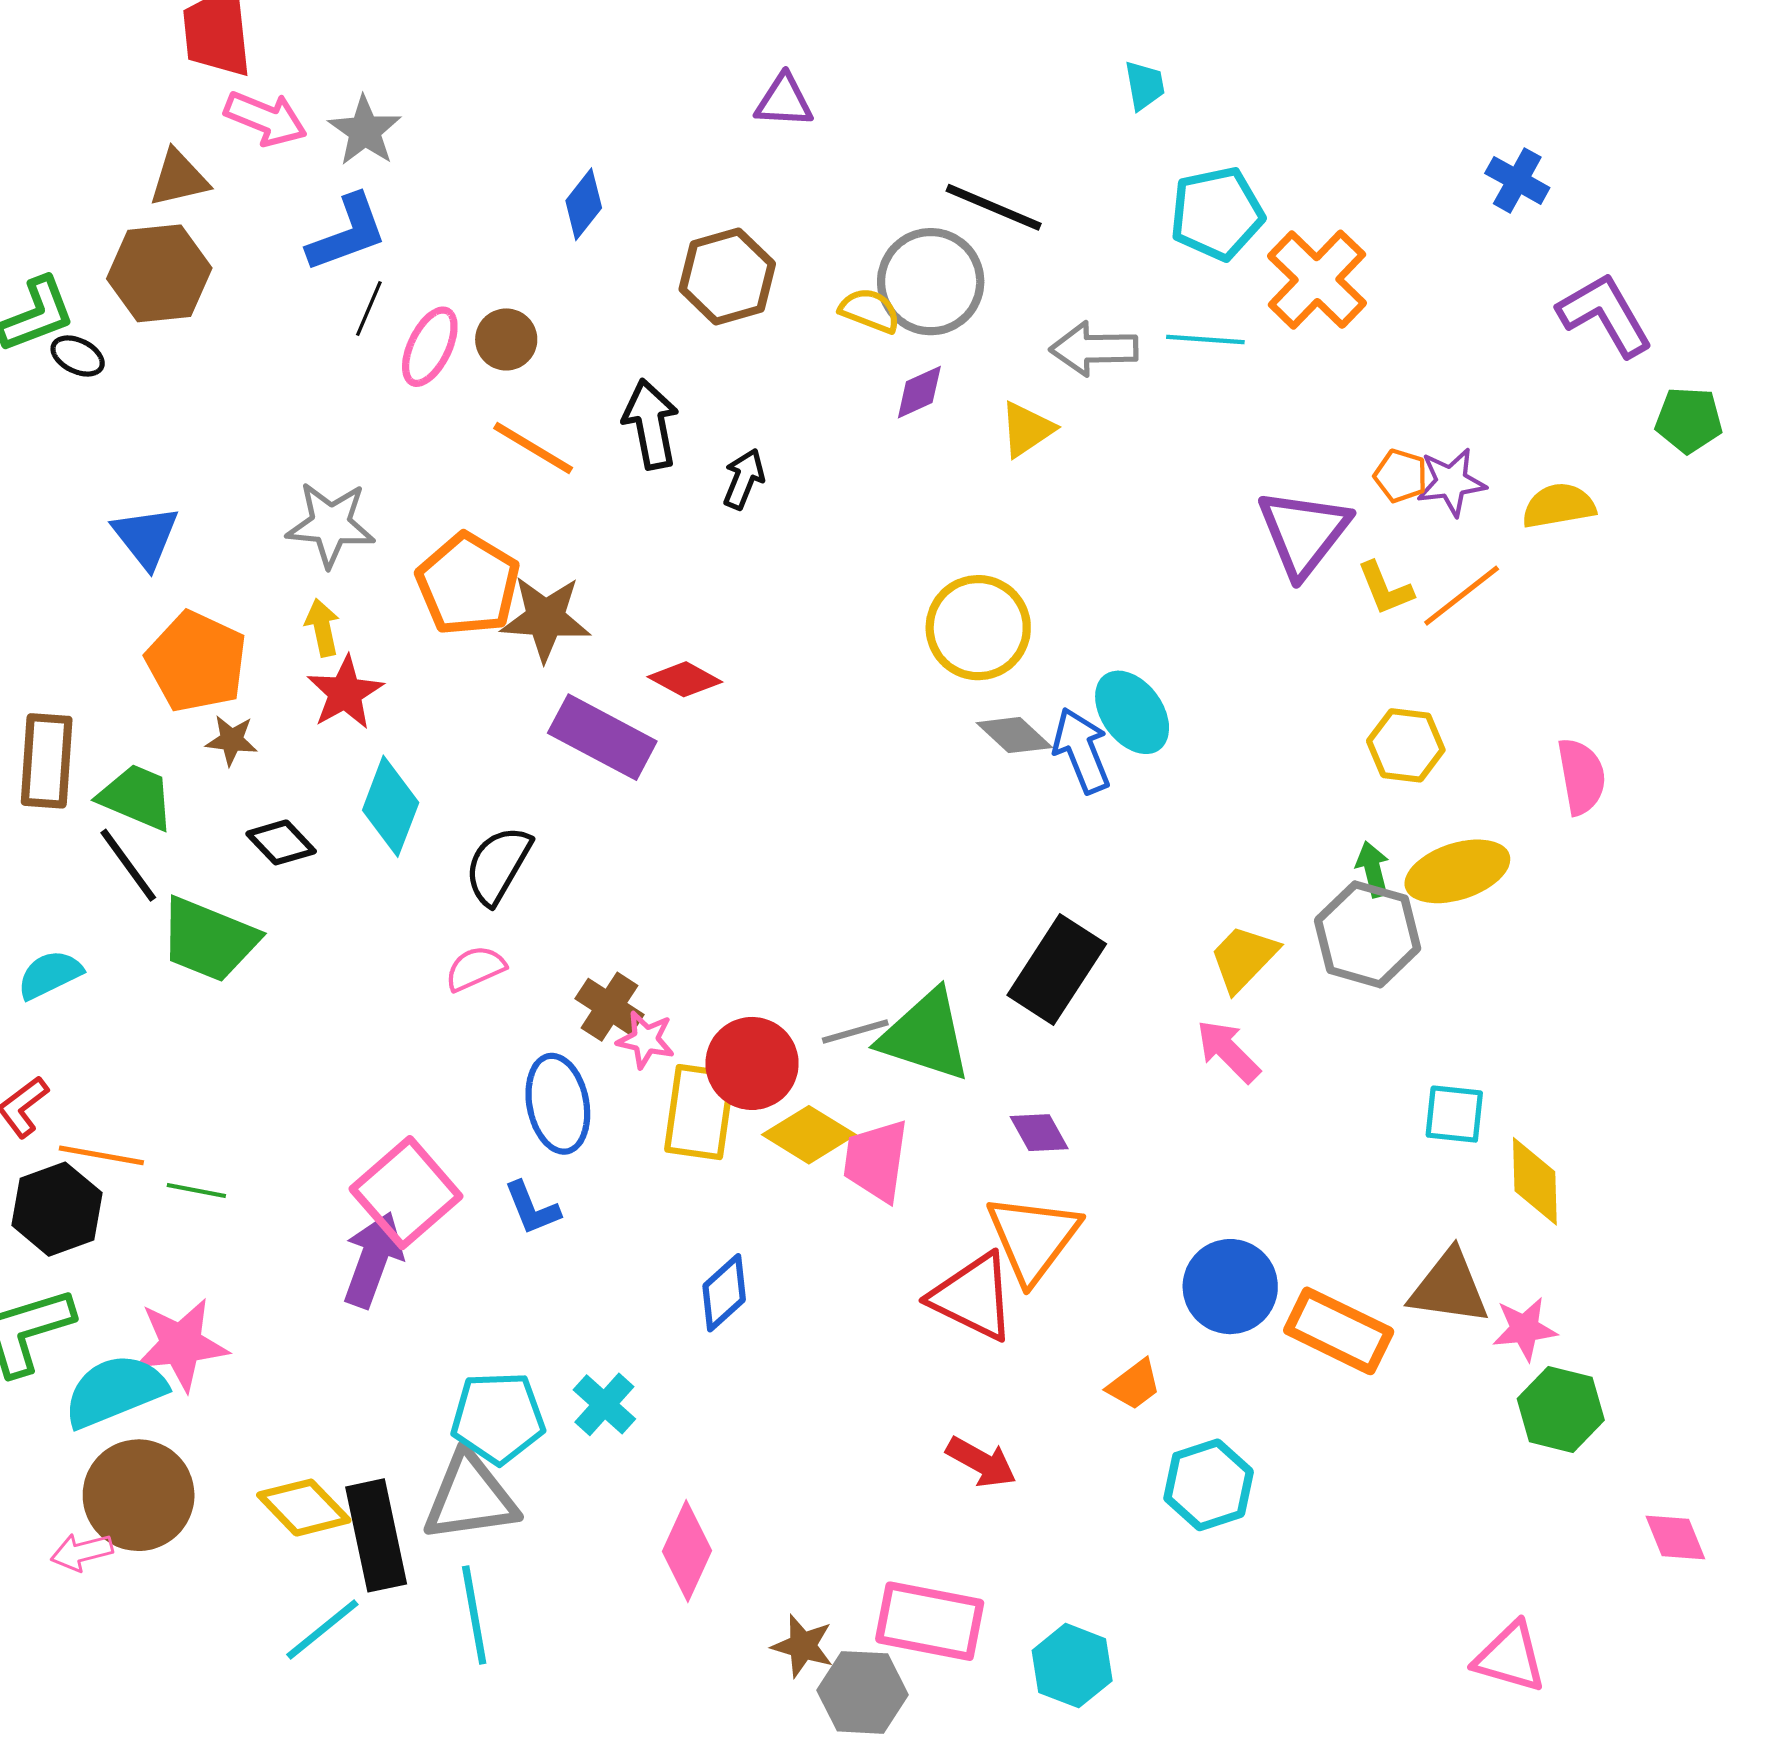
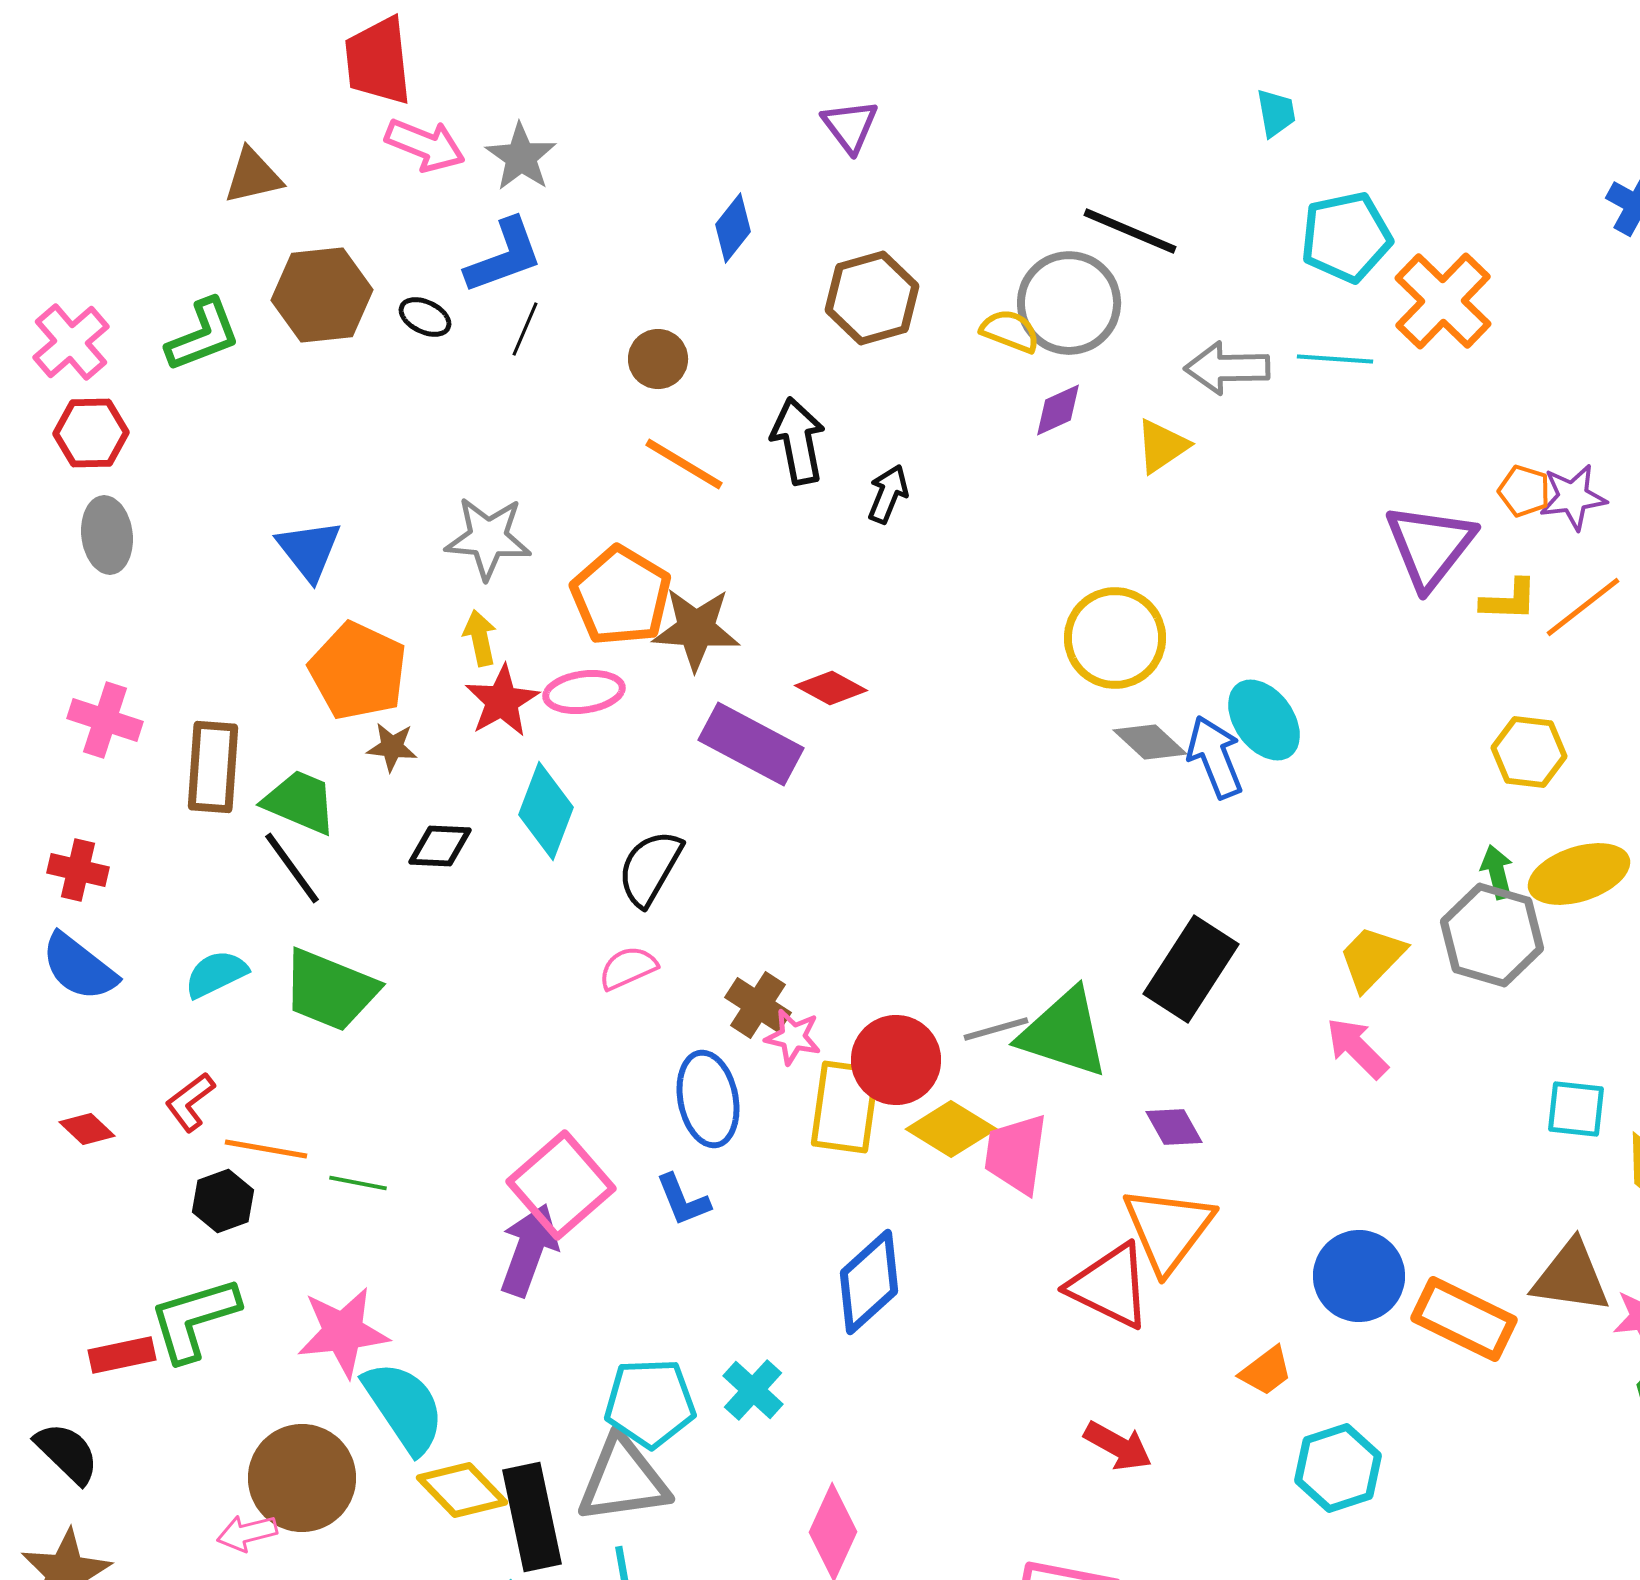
purple triangle: (784, 101) -> (850, 126), moved, turned 50
brown triangle: (179, 178) -> (253, 176), moved
pink ellipse: (430, 347) -> (584, 692), moved, turned 56
black ellipse: (78, 356) -> (425, 317), moved
yellow L-shape: (1385, 588) -> (1509, 600), turned -66
black diamond: (281, 842) -> (440, 846), turned -44
green trapezoid: (209, 940) -> (330, 990), moved
black hexagon: (57, 1209) -> (223, 1201), size x0.7
blue diamond: (724, 1293) -> (869, 1282), size x1.4
cyan semicircle: (115, 1391) -> (404, 1407), moved, turned 78

